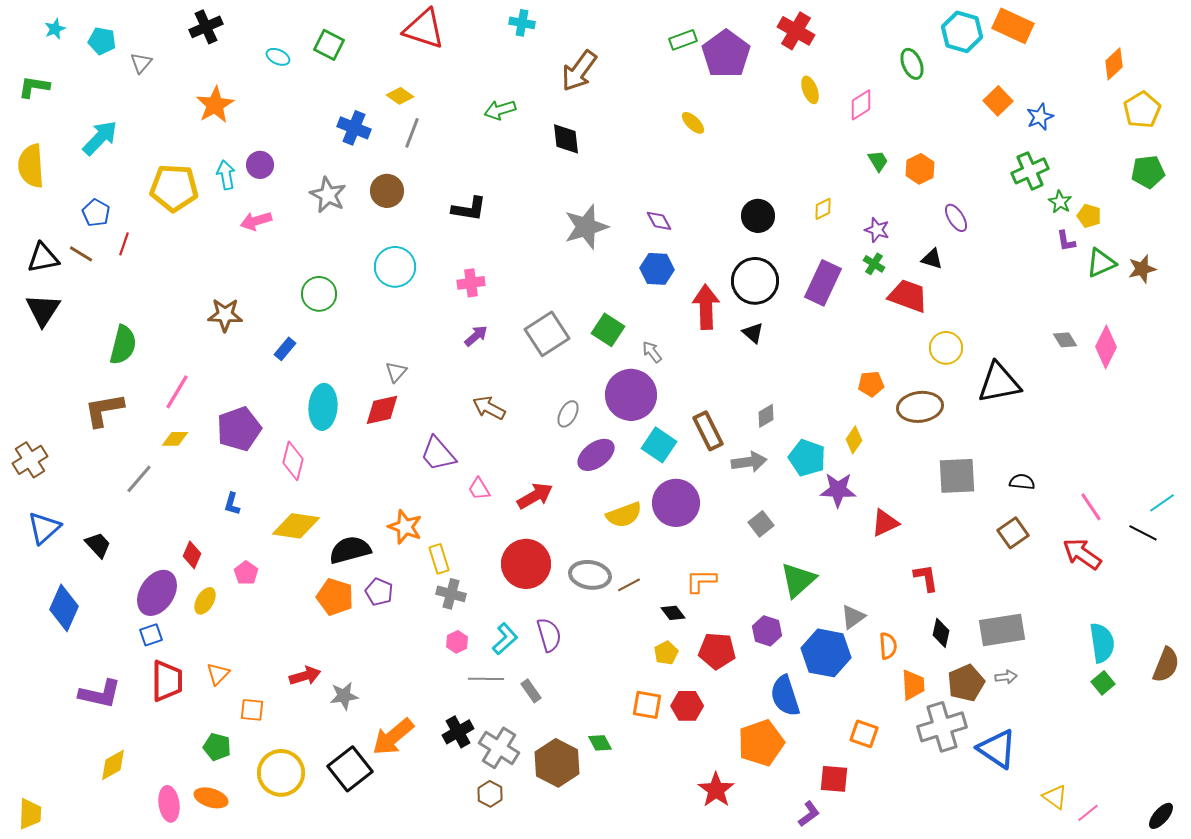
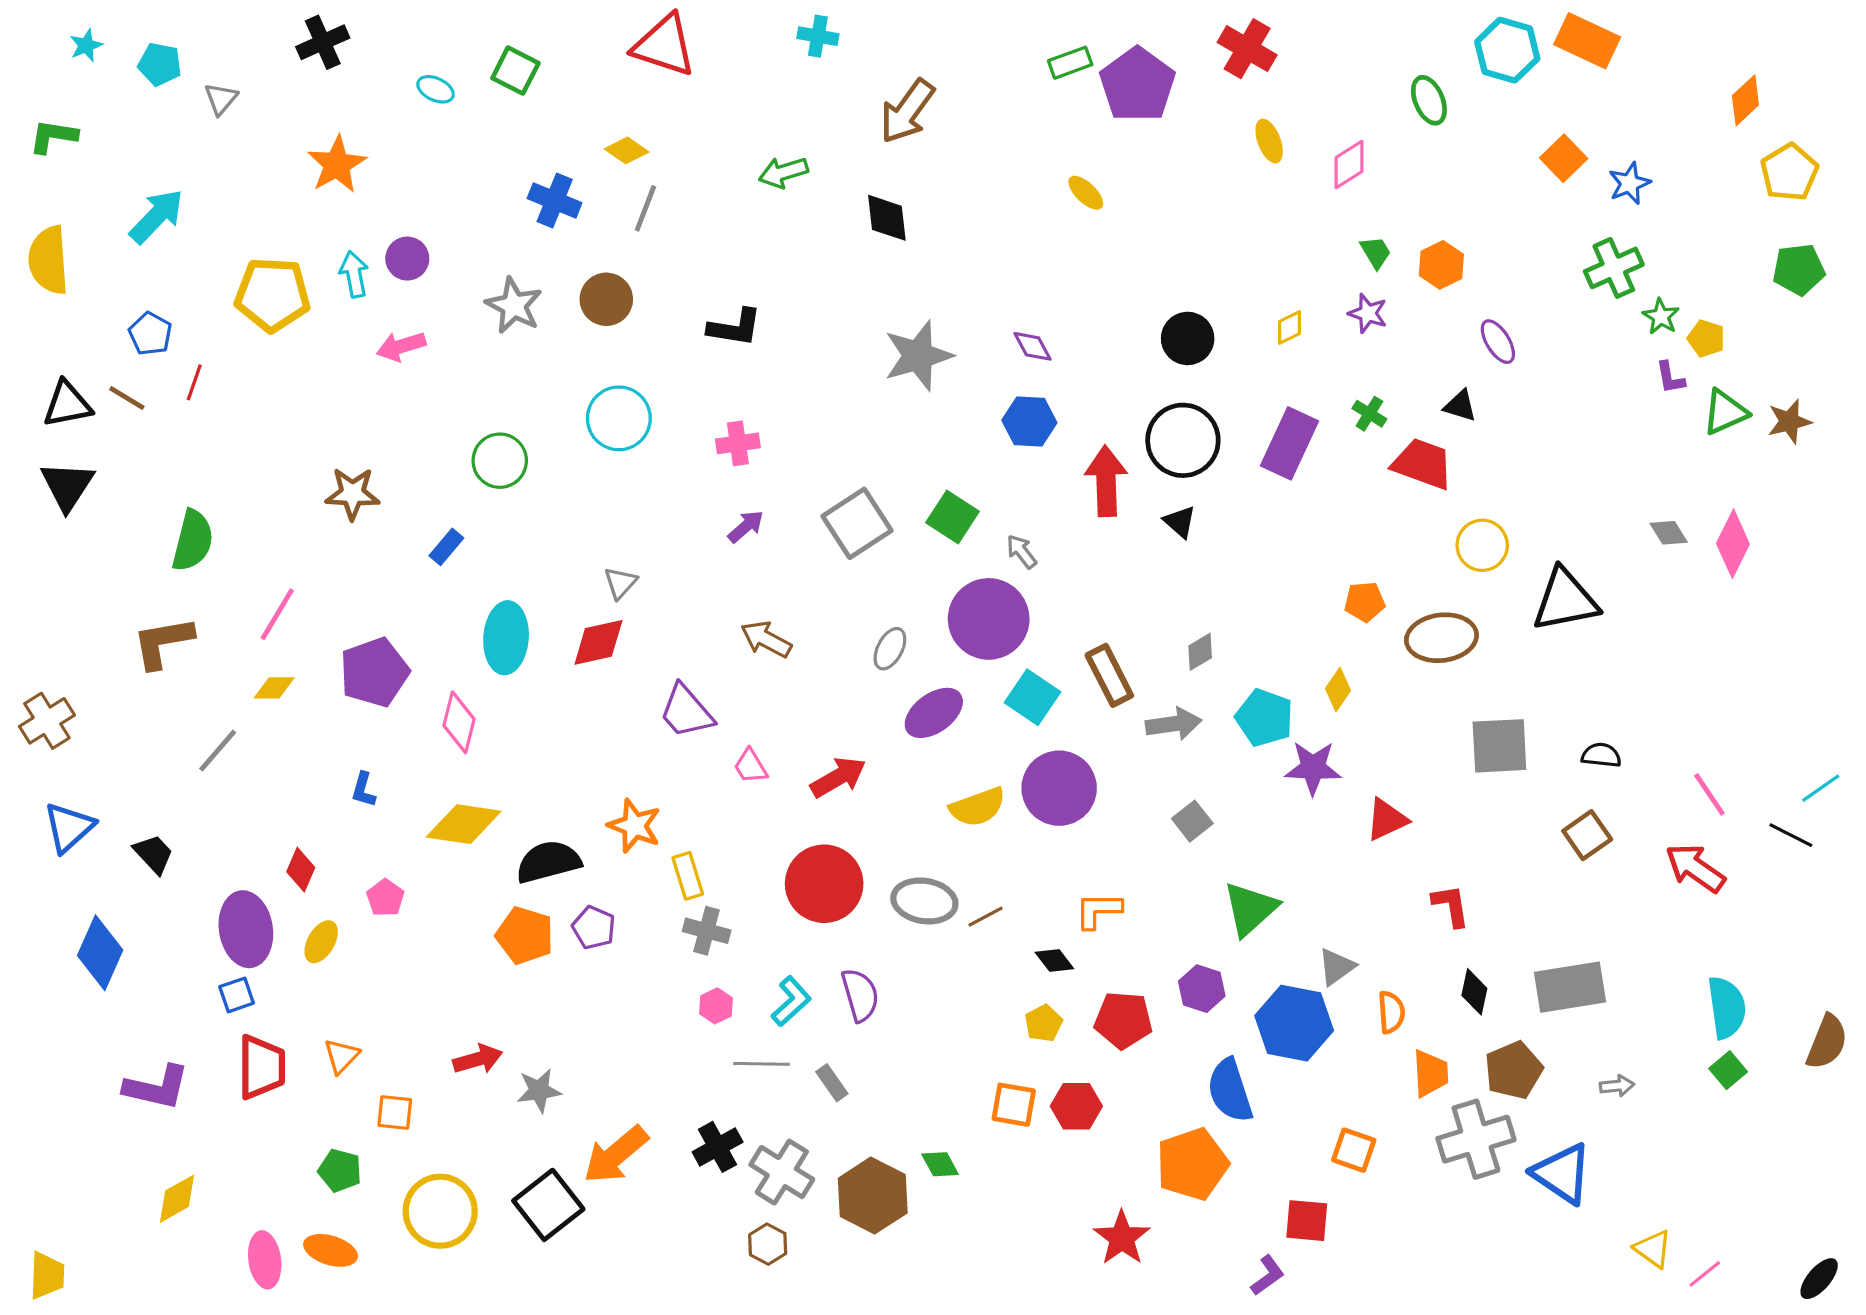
purple star: (877, 230) -> (1368, 313), moved
purple ellipse: (157, 593) -> (246, 929), turned -42
gray arrow: (1006, 677) -> (1617, 1086), moved

